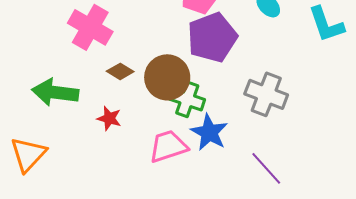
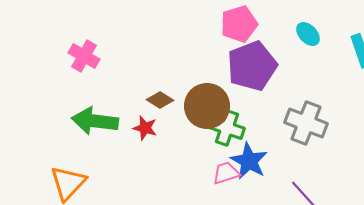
pink cross: (90, 27) -> (84, 56), moved, size x0.7
red star: (109, 118) -> (145, 128), moved
pink trapezoid: (168, 146) -> (226, 173), moved, size x0.7

